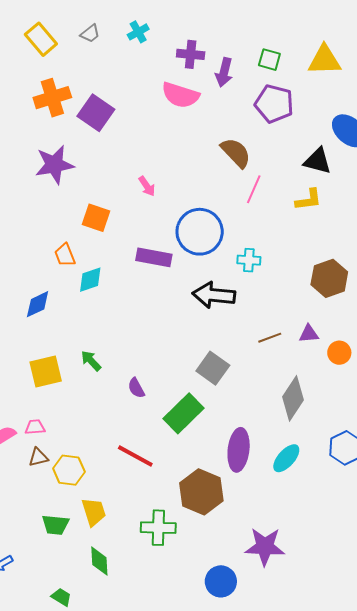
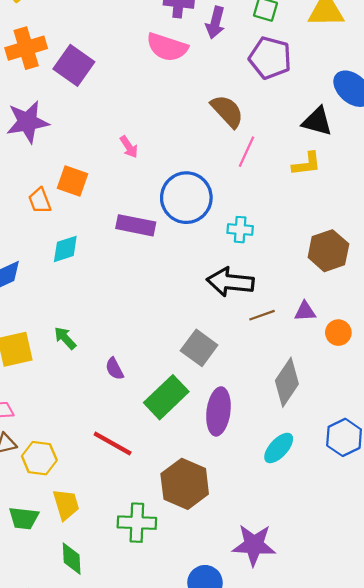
orange trapezoid: (65, 255) -> (40, 201), moved
black arrow: (214, 295) -> (230, 282), moved
purple ellipse: (239, 450) -> (218, 411), moved

